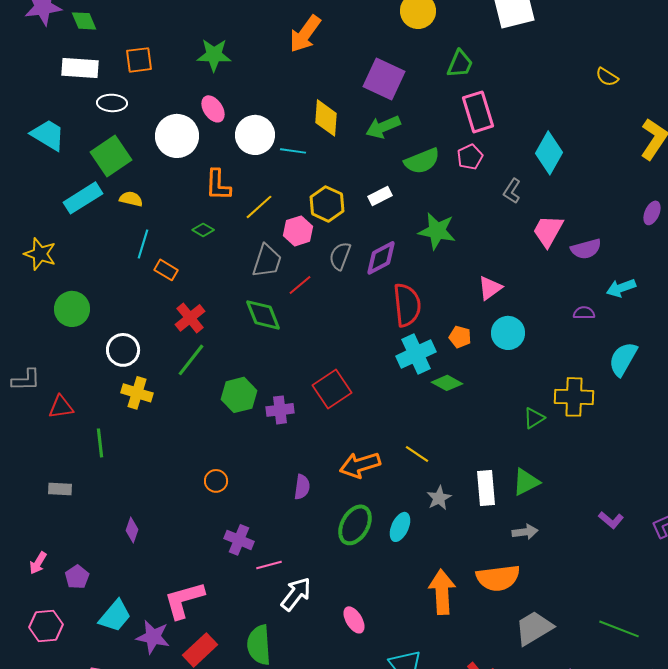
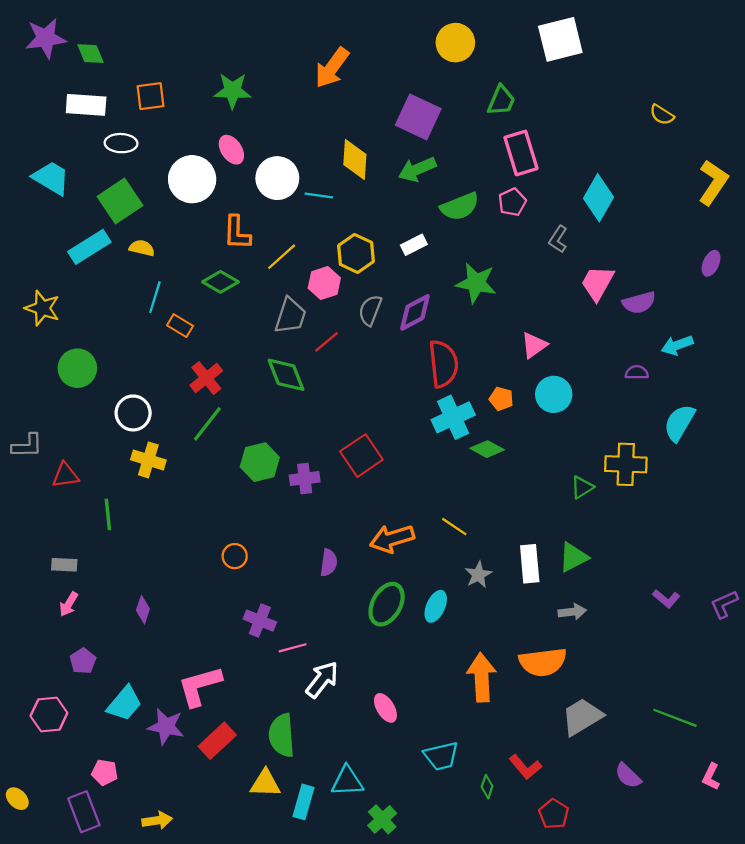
green diamond: (203, 230) -> (220, 282), size x1.5
pink arrow: (38, 563) -> (69, 604), moved

